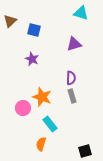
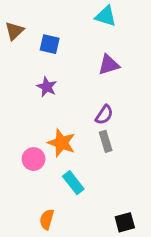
cyan triangle: (81, 13) -> (106, 16), moved
purple semicircle: (71, 78) -> (104, 115), turned 32
orange semicircle: (41, 144) -> (47, 219), moved

